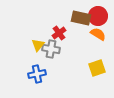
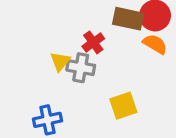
yellow square: (97, 68) -> (123, 106), moved
blue cross: (37, 74) -> (47, 120), moved

